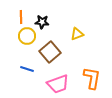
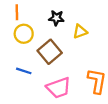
black star: (42, 22) -> (56, 18), moved

